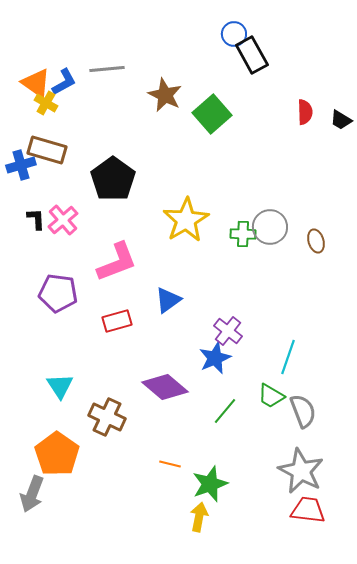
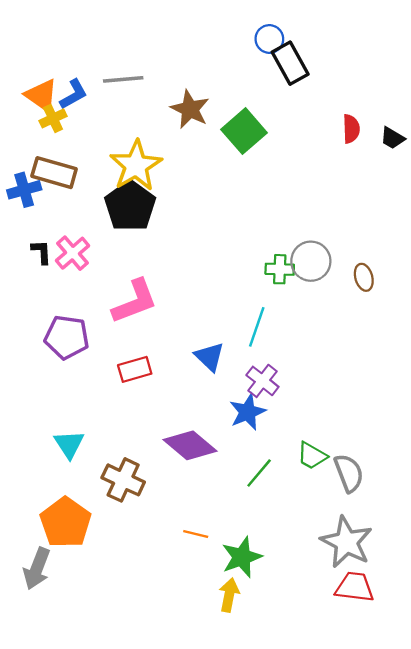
yellow cross: (46, 103) -> (53, 118), turned 35
yellow star: (186, 220) -> (136, 166), moved
blue triangle: (168, 300) -> (210, 357), moved, turned -40
cyan line: (288, 357) -> (257, 327), moved

